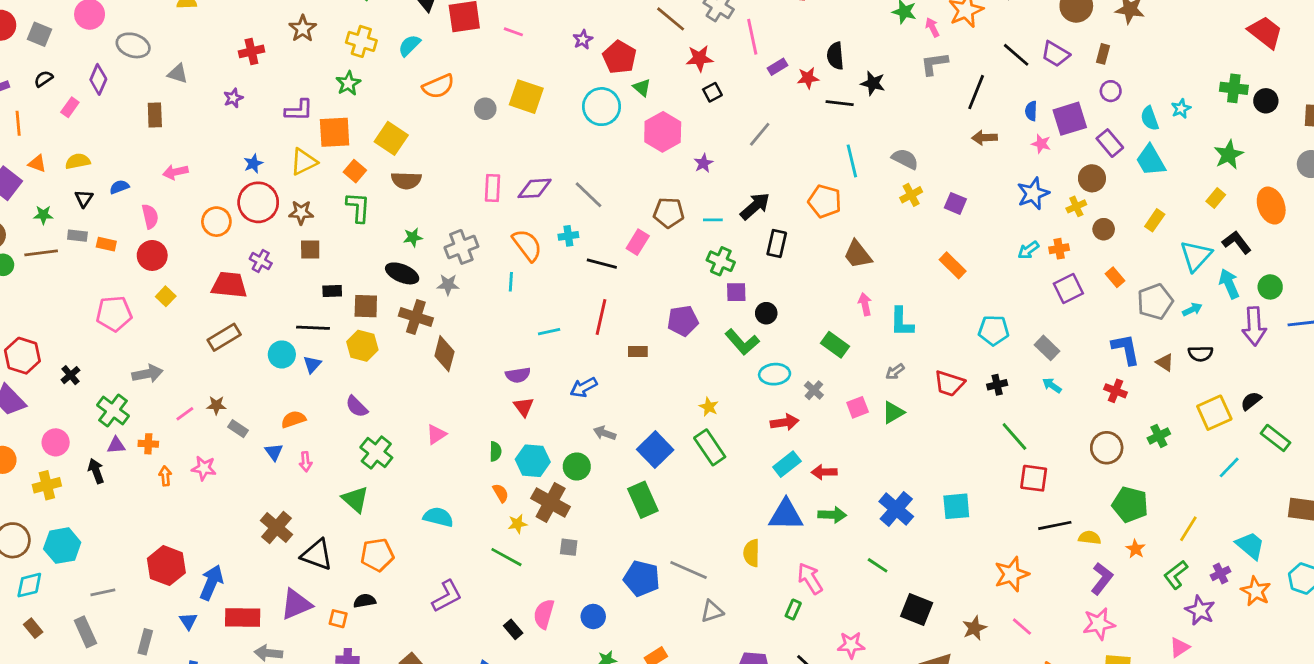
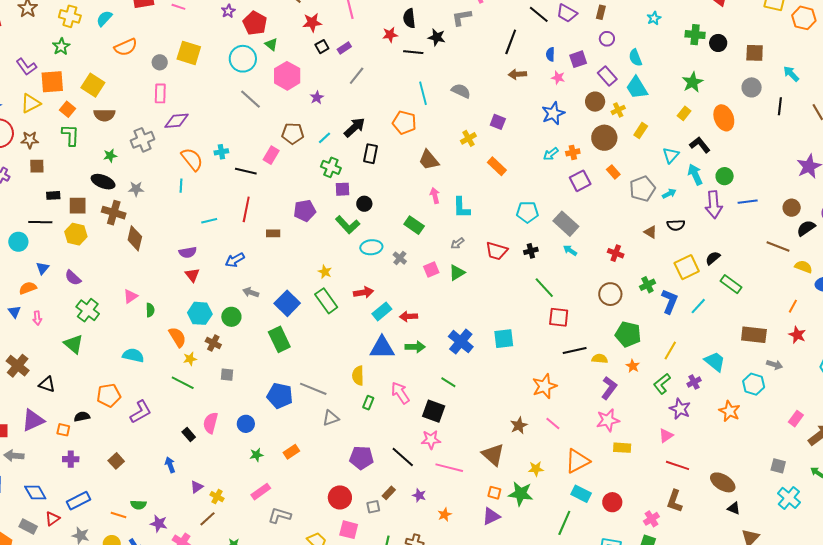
gray L-shape: (934, 64) -> (462, 17), moved
purple rectangle: (777, 67) -> (344, 48), moved
cyan star: (1181, 109) -> (654, 18), moved
purple L-shape: (299, 110) -> (26, 67), turned 55
purple square: (1070, 119) -> (578, 59), size x0.7
pink rectangle: (493, 188) -> (160, 93), moved
purple diamond: (535, 188) -> (177, 121), moved
gray line: (588, 195) -> (251, 99), moved
yellow cross: (911, 195) -> (468, 138), moved
yellow cross: (1076, 206) -> (618, 110), moved
cyan line: (713, 220) -> (324, 138), turned -40
brown circle: (1104, 229) -> (604, 138), size x1.6
gray cross: (461, 247) -> (142, 140), moved
cyan triangle: (1196, 256) -> (671, 155), size x0.7
gray rectangle: (1047, 348) -> (566, 224), size x1.4
blue L-shape: (1126, 349) -> (670, 301), moved, turned 35
blue triangle: (312, 364) -> (43, 268), moved
red arrow: (785, 422) -> (364, 292), moved
green semicircle: (495, 451) -> (150, 310), moved
orange semicircle: (501, 493) -> (177, 337), size x1.5
brown cross: (551, 503) -> (213, 343), size x0.6
black triangle: (317, 555) -> (47, 384), size x0.7
orange pentagon: (377, 555) -> (109, 395), moved
orange star: (1256, 591) -> (730, 411), moved
green rectangle: (793, 610) -> (368, 403), moved
black square: (917, 610) -> (434, 411), moved

